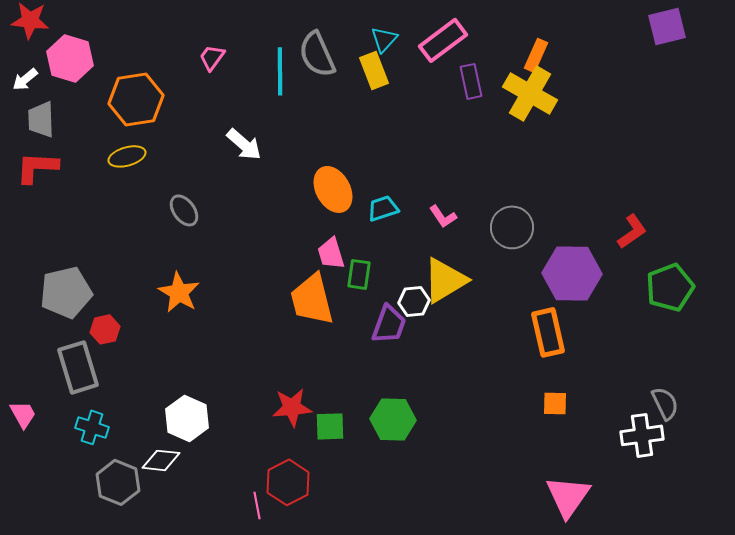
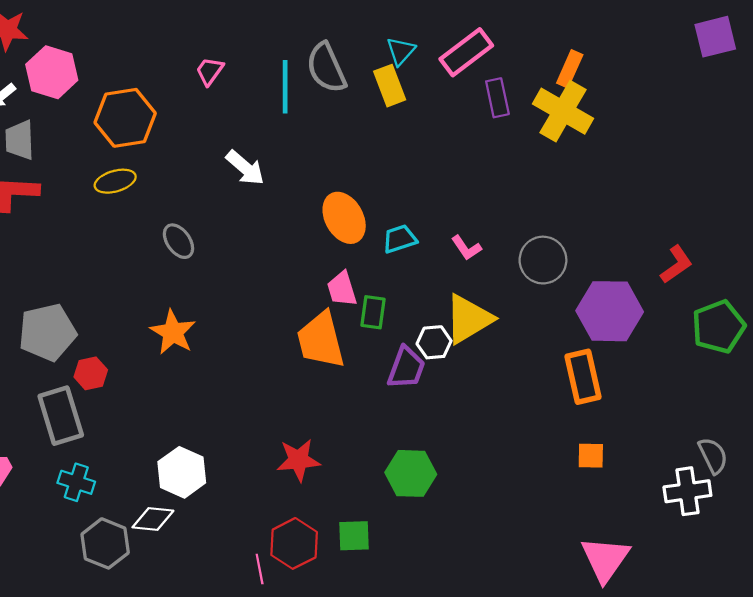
green square: (330, 426) -> (354, 536), moved

